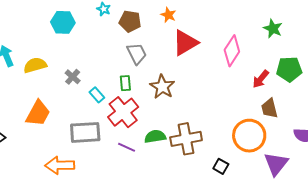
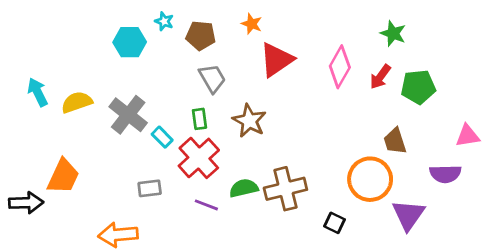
cyan hexagon: (63, 22) -> (130, 42), moved
gray cross: (73, 77) -> (128, 115), size x1.8
red arrow: (261, 79) -> (380, 77), moved
orange trapezoid: (38, 113) -> (63, 176), moved
gray rectangle: (85, 132) -> (150, 188), size x0.6

